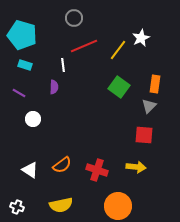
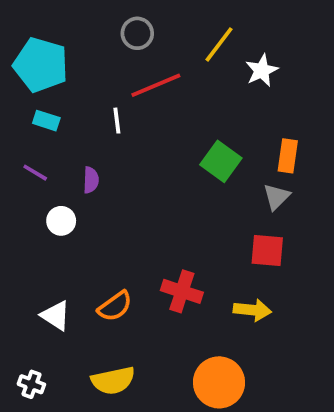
yellow line: (118, 50) -> (219, 44), moved
purple semicircle: (54, 87) -> (91, 180), moved
red cross: (97, 170) -> (182, 291), moved

